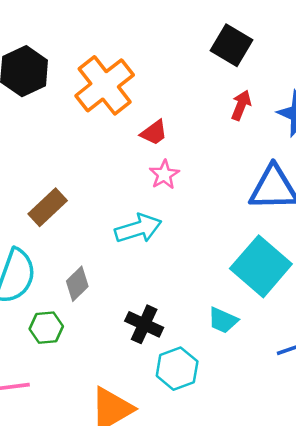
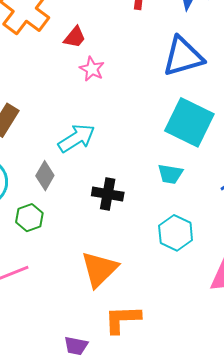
cyan arrow: (138, 229) -> (77, 138), moved
cyan hexagon: (177, 369) -> (176, 233), moved

